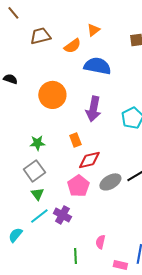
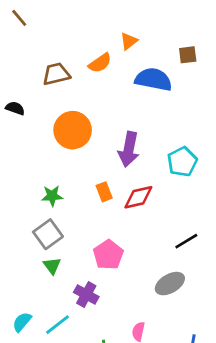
brown trapezoid: (40, 36) -> (56, 74), moved
blue semicircle: (97, 66) -> (153, 79), moved
red diamond: (89, 160) -> (138, 197), moved
gray ellipse: (110, 182) -> (170, 284), moved
cyan line: (39, 216) -> (58, 325), moved

